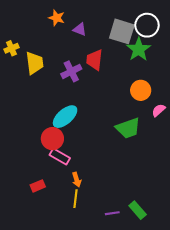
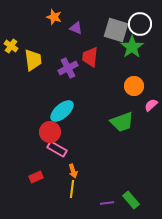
yellow cross: (11, 48) -> (11, 46), turned -32

